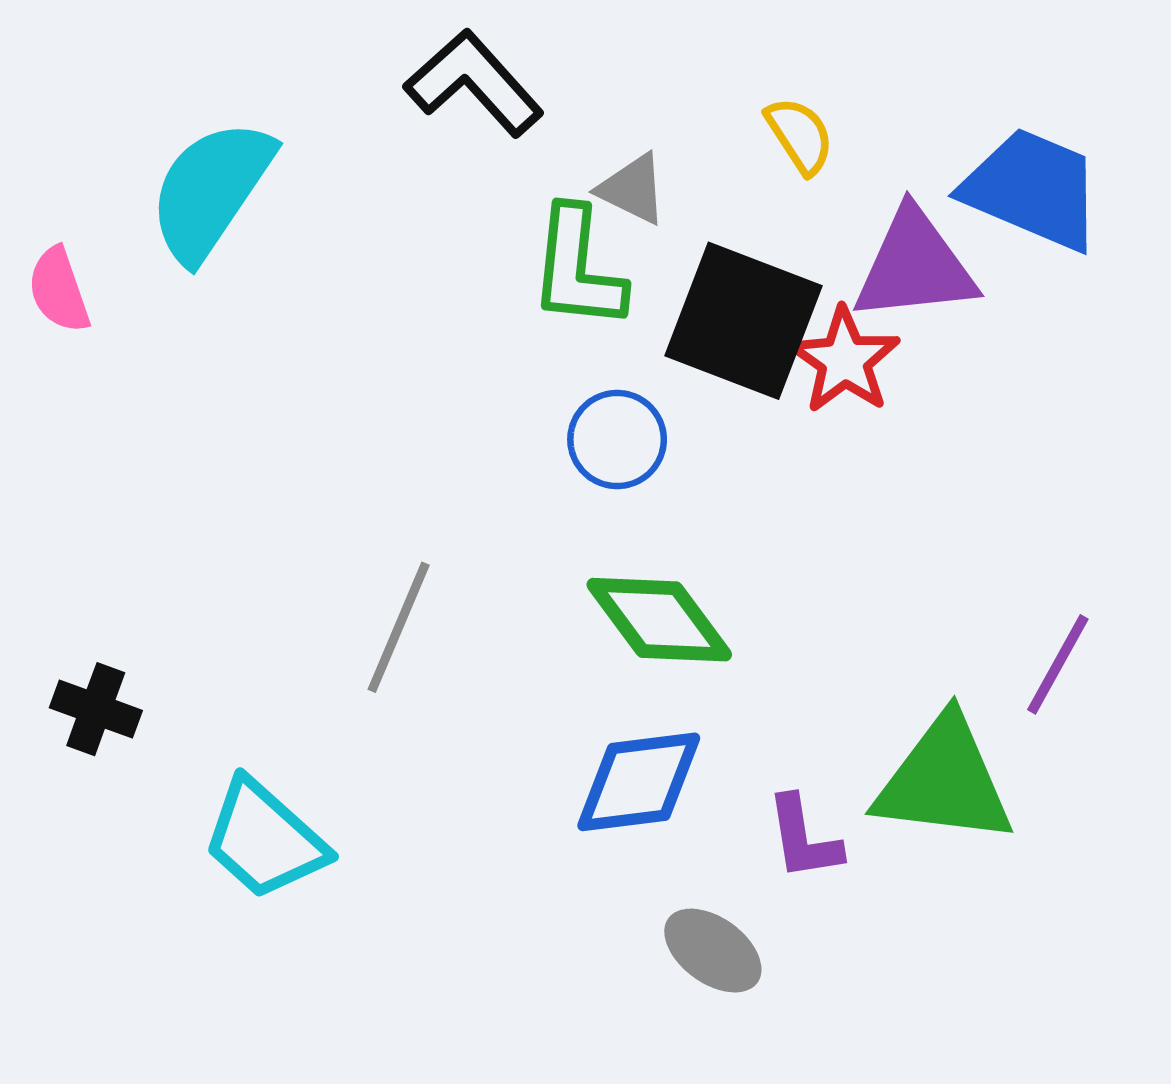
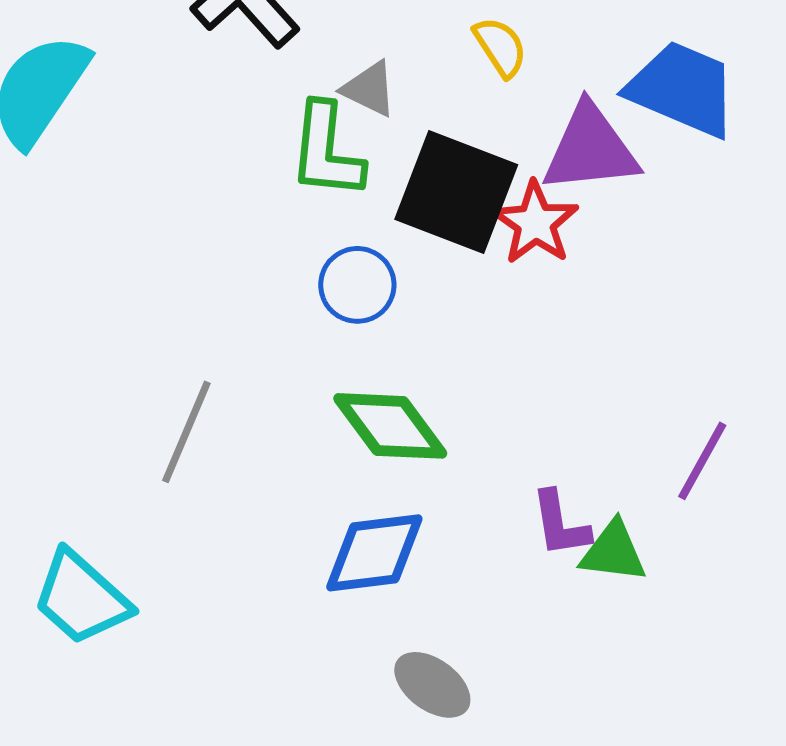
green triangle: (944, 781) -> (613, 552), size x0.6
purple L-shape: (804, 838) -> (560, 524), moved

